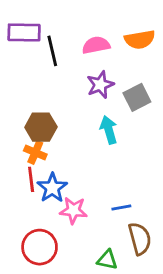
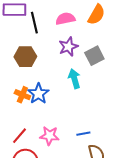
orange semicircle: (140, 40) -> (96, 15), turned -50
brown hexagon: (41, 127) -> (25, 57), moved
red line: (31, 179) -> (19, 136), moved, turned 48
blue star: (52, 188) -> (38, 94), moved

